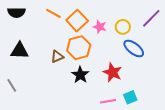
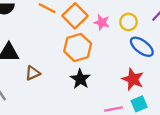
brown triangle: (57, 57) -> (33, 73), moved
red star: (112, 72) -> (133, 79), moved

